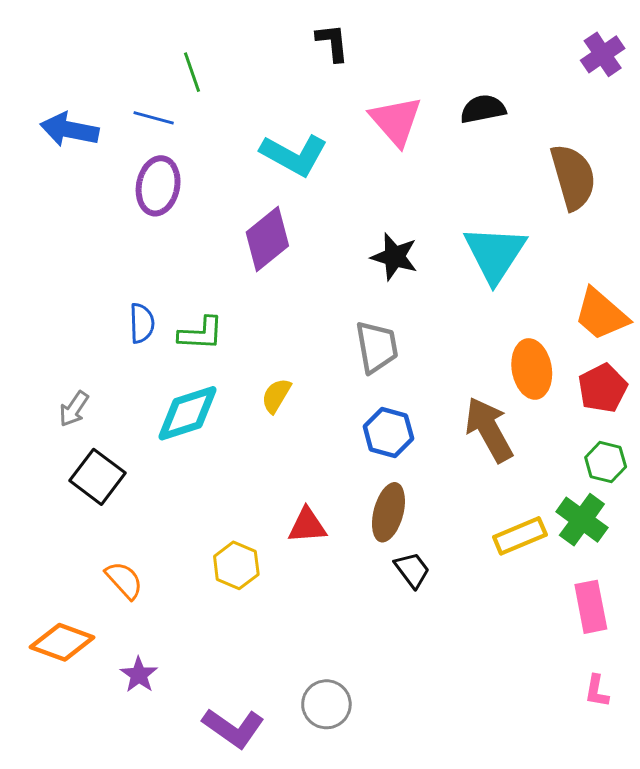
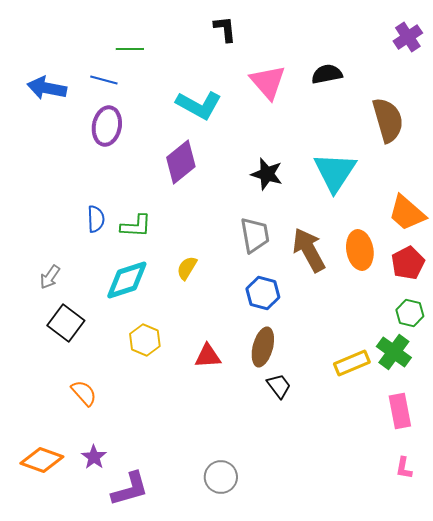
green line: (192, 72) -> (130, 49), turned -72
brown arrow: (489, 430) -> (309, 250), moved
yellow hexagon: (236, 565) -> (145, 340), moved
orange diamond: (62, 642) -> (42, 460), moved
purple L-shape: (233, 728) -> (130, 489), moved, turned -51

